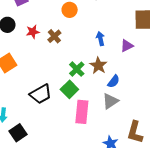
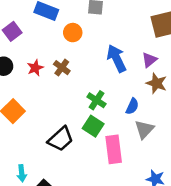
blue arrow: (100, 39) -> (116, 58), size x1.6
brown star: (98, 66) -> (157, 83), moved
blue semicircle: (114, 81) -> (132, 106), moved

